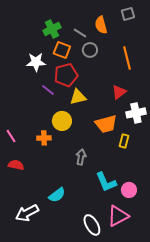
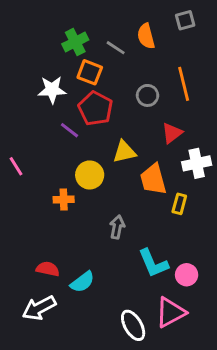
gray circle: (90, 50) -> (147, 95), moved
red pentagon: (66, 75) -> (95, 108), turned -30
yellow triangle: (78, 97) -> (124, 152), moved
orange trapezoid: (106, 124) -> (153, 179), turned 90
pink line: (11, 136) -> (16, 166), moved
red semicircle: (16, 165) -> (48, 269), moved

